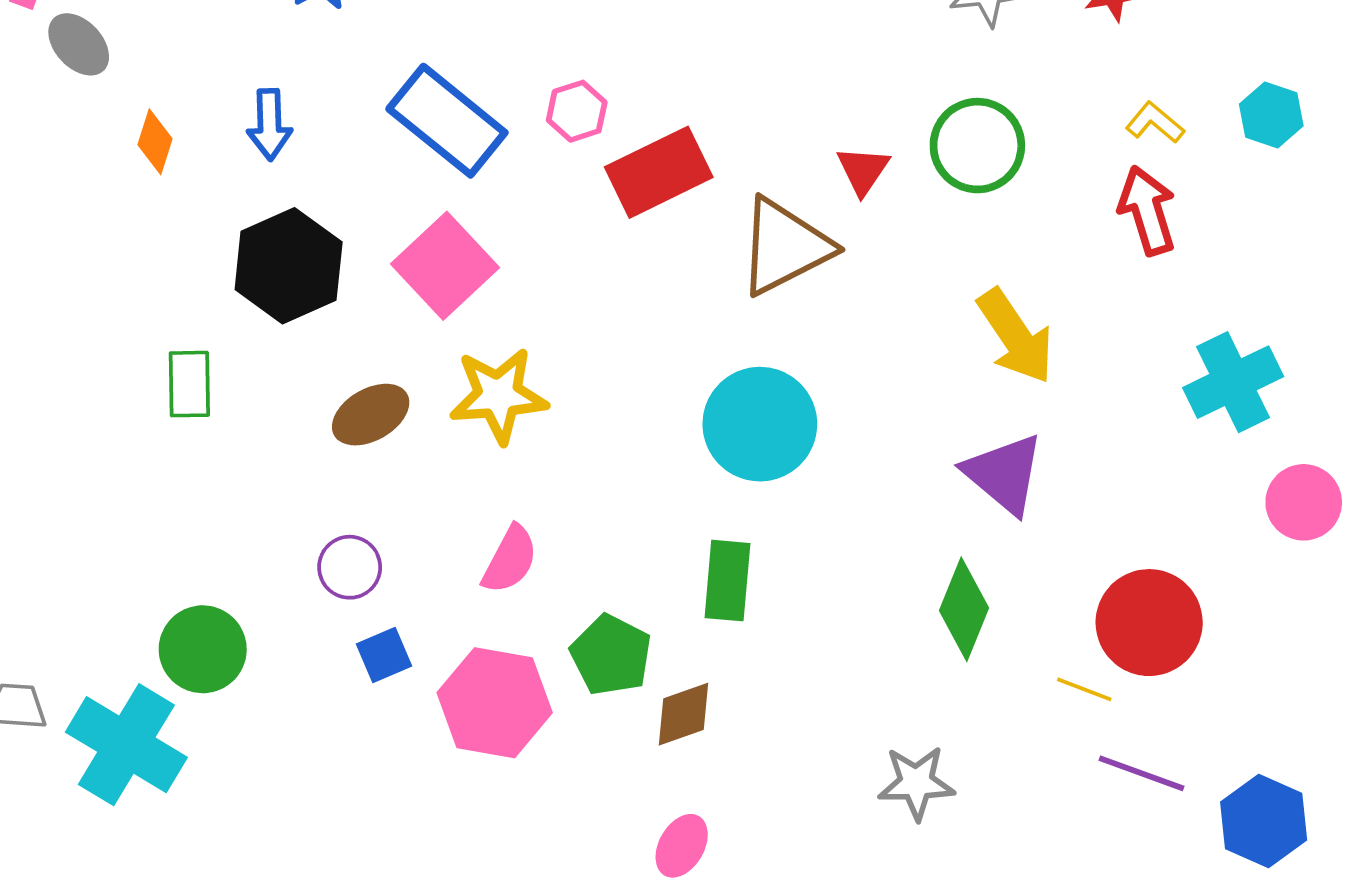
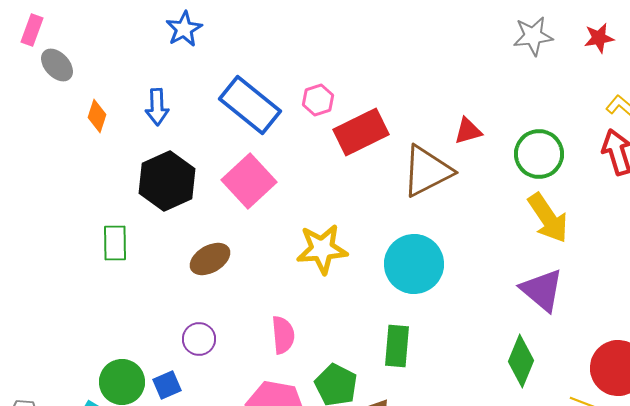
green circle: (977, 146) -> (539, 154), moved
red triangle: (863, 170) -> (468, 131), turned 40
yellow star: (498, 395) -> (322, 249), moved
pink semicircle: (510, 560) -> (283, 335), turned -33
blue square: (384, 655) -> (167, 385), moved

